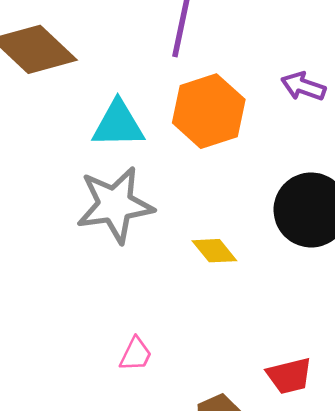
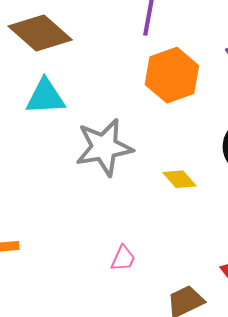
cyan triangle: (118, 124) -> (45, 97), moved

